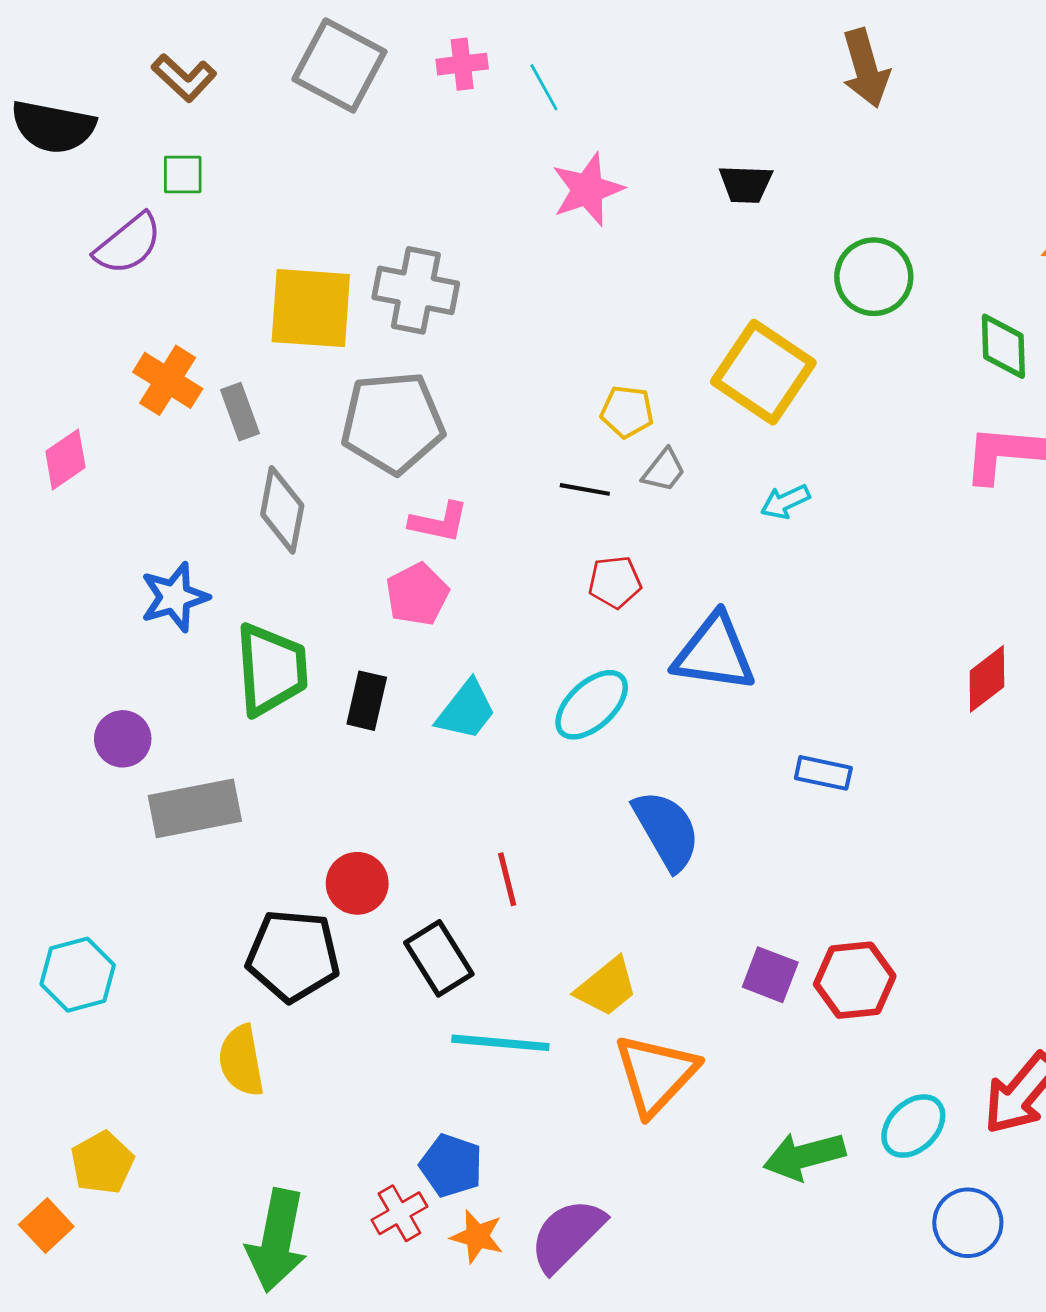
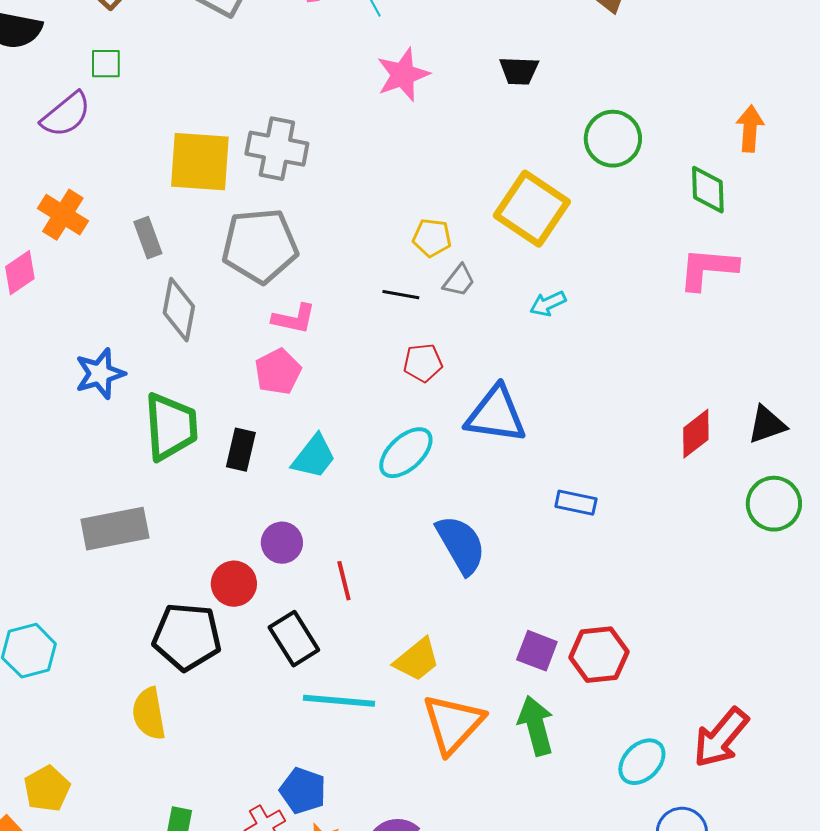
orange cross: (168, 380) -> (63, 215), moved
purple circle: (123, 739) -> (282, 543), moved
green arrow: (804, 1156) -> (536, 726), moved, turned 90

